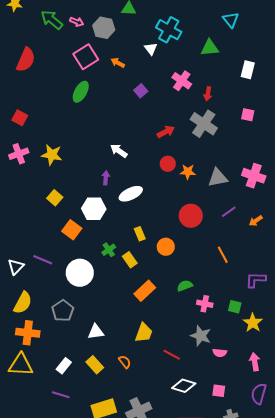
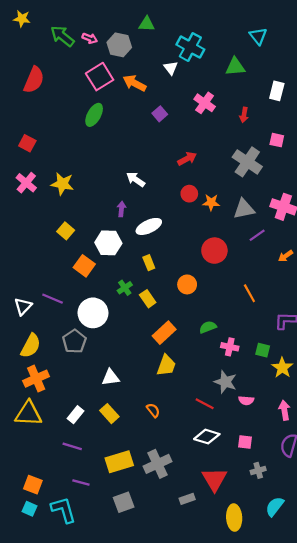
orange arrow: (118, 63) -> (135, 83), size x1.5
red arrow: (208, 94) -> (244, 115), moved
gray cross: (204, 124) -> (247, 162), moved
pink cross: (19, 154) -> (26, 183), turned -30
purple line: (229, 212) -> (257, 235), moved
yellow rectangle: (140, 234) -> (149, 263), moved
gray pentagon: (63, 311) -> (74, 341), moved
orange cross: (28, 333) -> (36, 379), turned -30
yellow trapezoid: (144, 333) -> (166, 365), moved
red line: (172, 355) -> (205, 404), moved
orange semicircle: (125, 362) -> (153, 410), moved

